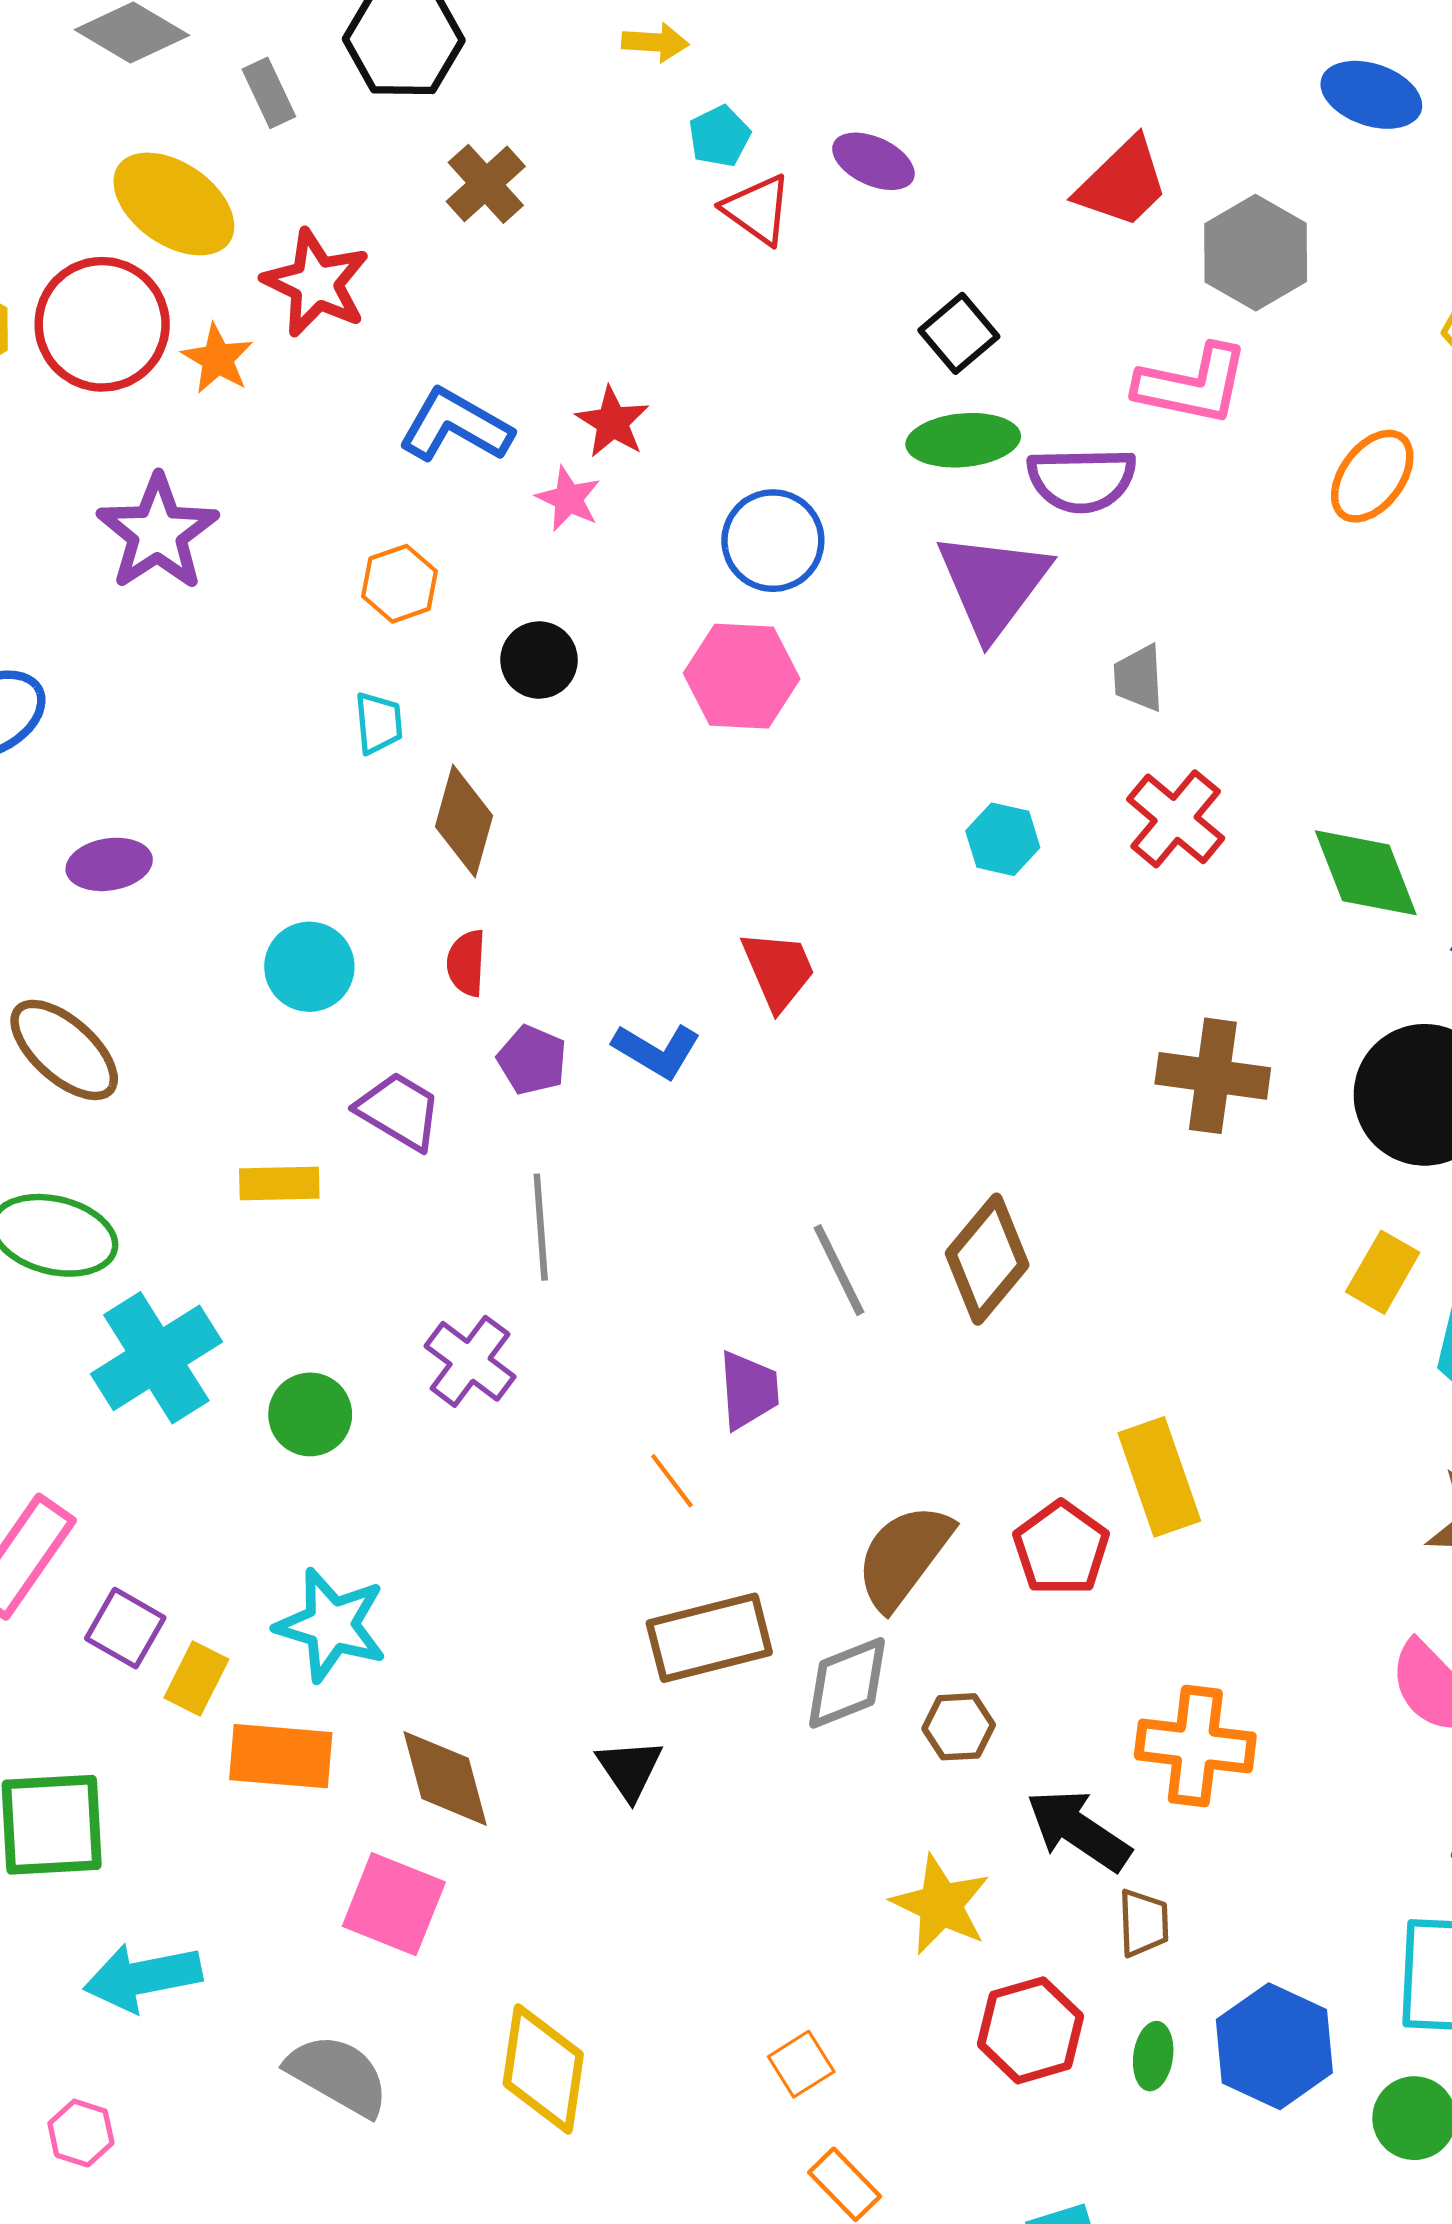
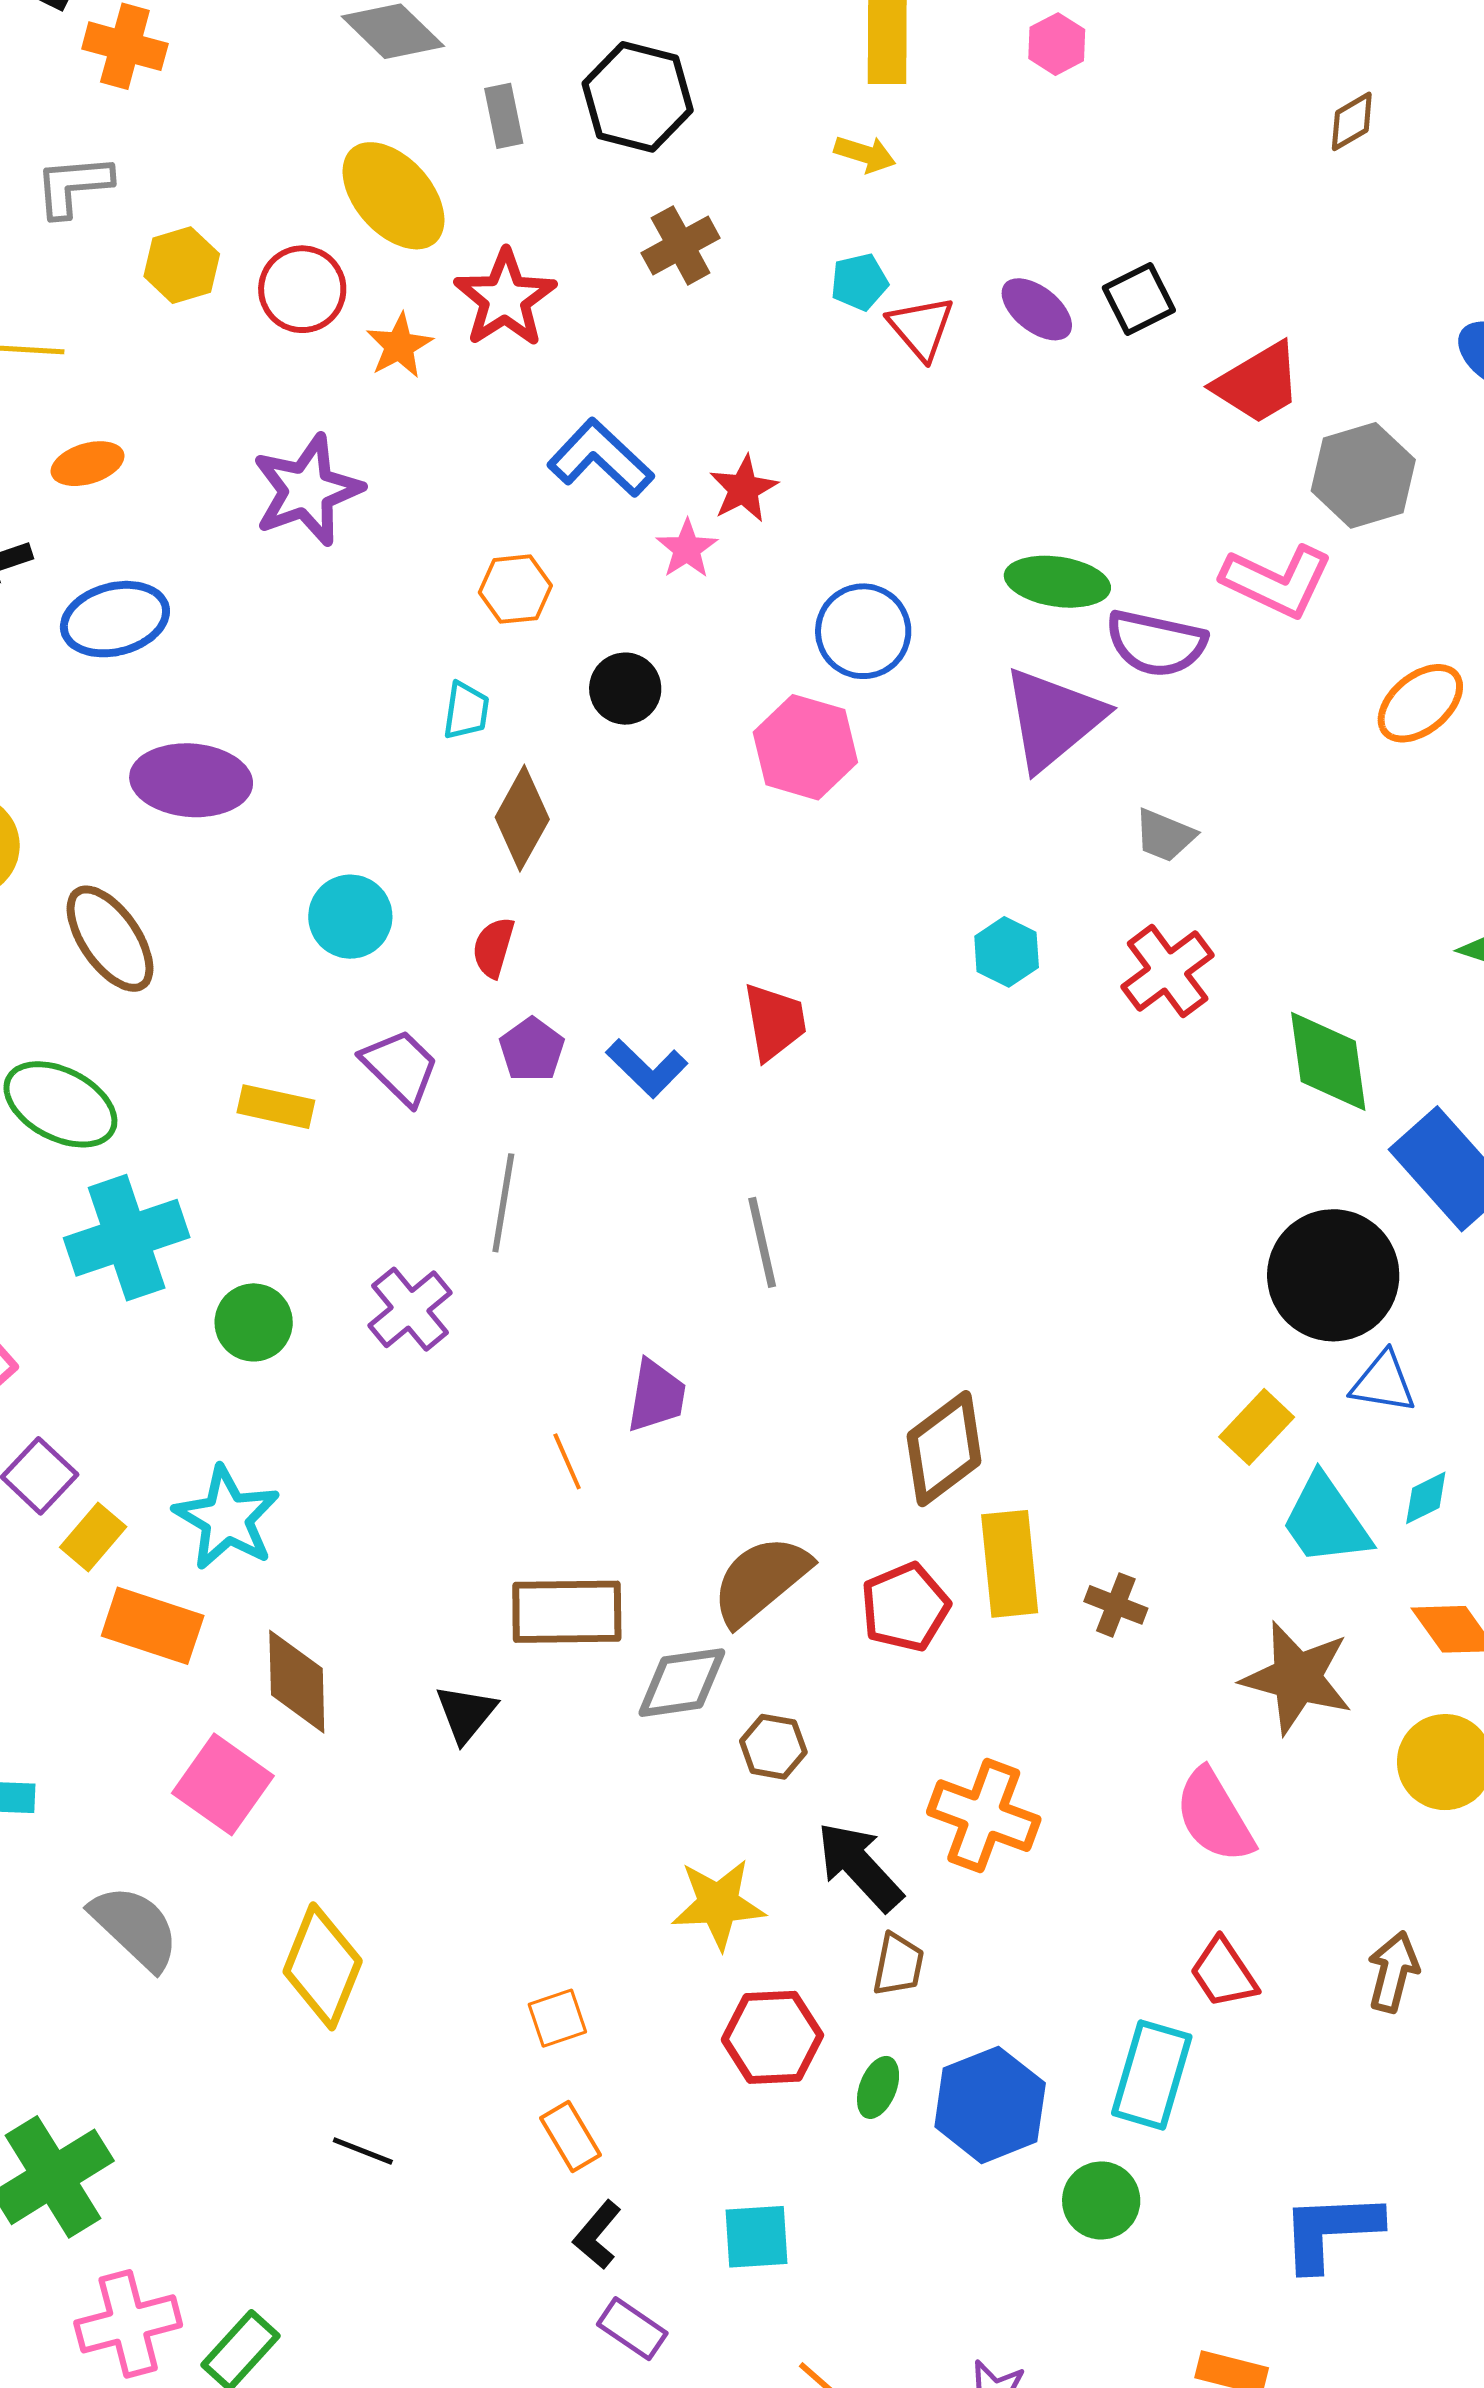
cyan pentagon: (719, 136) -> (859, 282), moved
red circle: (102, 324) -> (302, 289), size x0.7
black square: (959, 333) -> (1139, 299), moved
gray trapezoid: (1139, 678) -> (1165, 835), turned -78
purple ellipse: (109, 864) -> (191, 780), size x1.5
brown cross: (1213, 1076) -> (1116, 1605), moved, size x0.6
brown diamond: (987, 1259) -> (944, 1449), moved
gray line: (839, 1270) -> (762, 1242), moved
yellow star: (941, 1905) -> (718, 1904), turned 30

